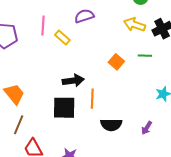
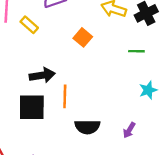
green line: (145, 56) -> (136, 51), moved
orange square: (116, 62) -> (83, 37), moved

